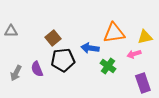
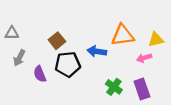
green cross: (108, 66) -> (114, 87), moved
gray arrow: (16, 73) -> (19, 58), moved
purple rectangle: (143, 83) -> (142, 89), moved

